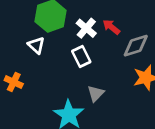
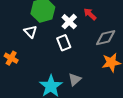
red arrow: (111, 27) -> (90, 14), moved
gray triangle: (96, 93) -> (75, 79), moved

